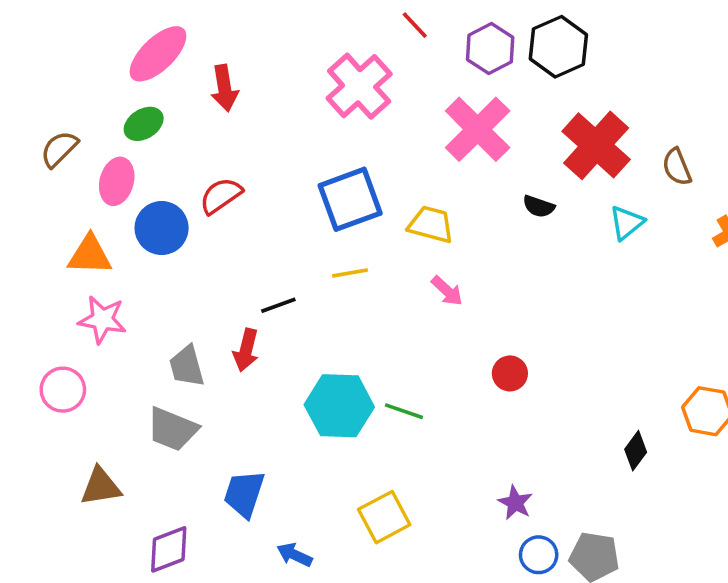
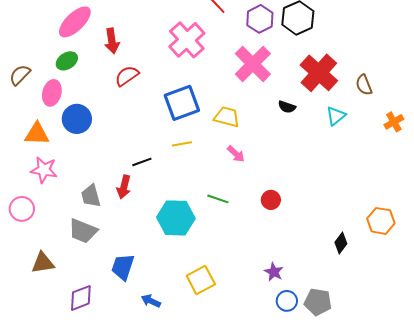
red semicircle: (221, 196) -> (127, 76), moved
green line: (404, 411) -> (218, 199), moved

